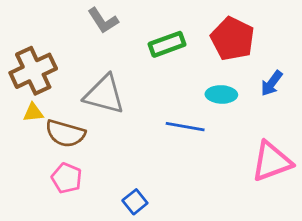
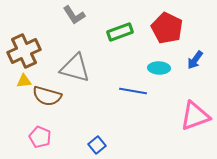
pink pentagon: (67, 178) -> (40, 137), moved

